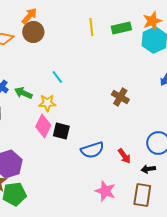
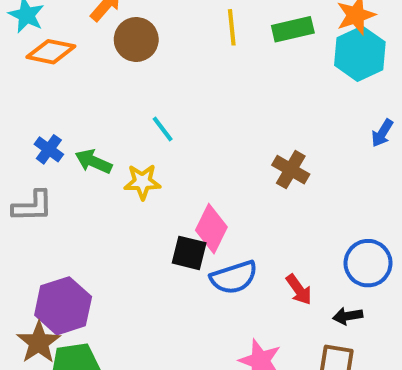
brown circle: (33, 32) -> (136, 39), moved
pink diamond: (43, 126) -> (211, 229), moved
black square: (61, 131) -> (189, 253), moved

